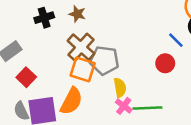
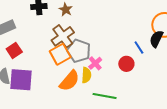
orange square: (83, 69) -> (60, 54), turned 30
orange semicircle: (71, 101) -> (69, 81), moved
pink cross: (124, 106) -> (95, 63), moved

